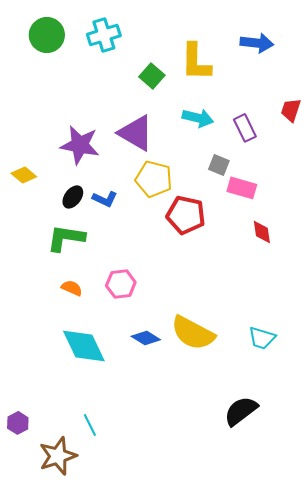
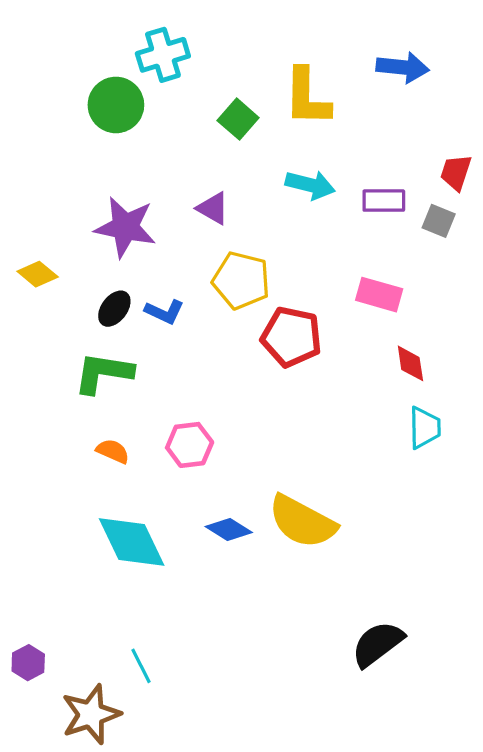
green circle: (47, 35) -> (116, 105), moved
purple rectangle: (245, 128) -> (384, 201), turned -64
purple triangle: (136, 133) -> (213, 208), size x0.6
gray square: (219, 165) -> (439, 221), moved
cyan trapezoid: (262, 338) -> (425, 428), moved, turned -108

